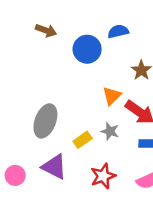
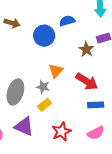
orange triangle: (112, 96) -> (56, 71), moved
gray star: (110, 131) -> (43, 87), moved

